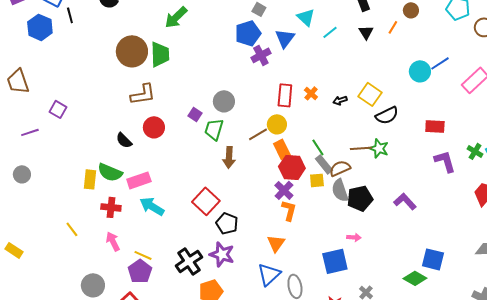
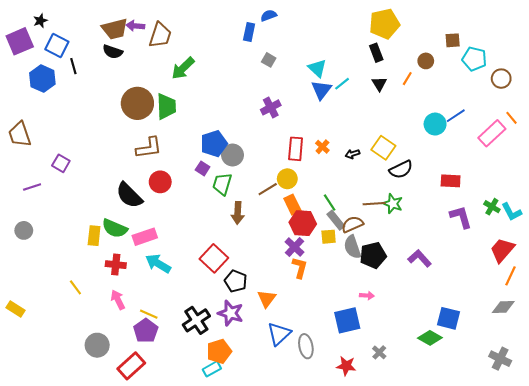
blue pentagon: (248, 33) -> (214, 144), moved
blue triangle: (285, 38) -> (321, 90), moved
black semicircle: (124, 140) -> (129, 195), size x1.6
orange triangle: (276, 243) -> (267, 299), moved

